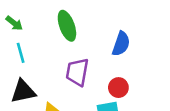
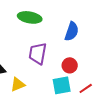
green ellipse: (67, 26) -> (30, 17), turned -60

